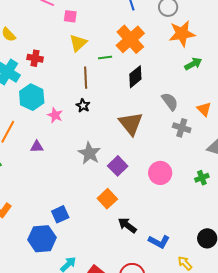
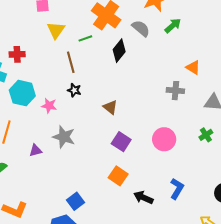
gray semicircle: (170, 102) -> (141, 28), moved
brown triangle: (131, 124) -> (110, 107), moved, size x0.6
purple triangle: (37, 147) -> (36, 150), moved
gray star: (89, 153) -> (64, 137), moved
blue L-shape: (159, 242) -> (177, 189), moved, turned -75

